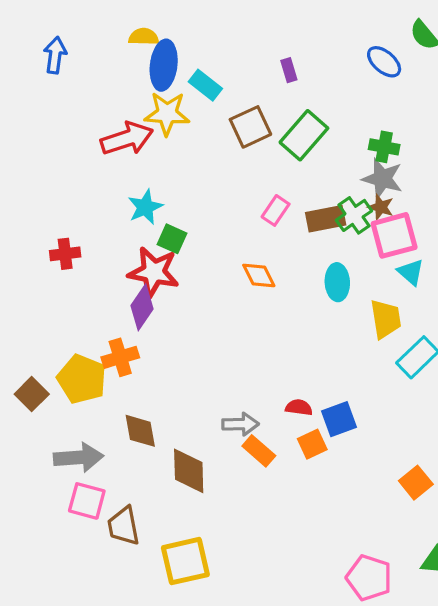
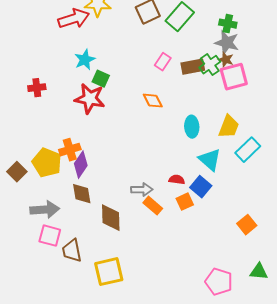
cyan triangle: (411, 272) -> (210, 160), moved, size x1.4
cyan ellipse: (337, 282) -> (192, 127), moved
purple diamond: (142, 307) -> (81, 165), moved
yellow trapezoid: (386, 319) -> (229, 127), turned 30
blue square: (339, 419) -> (201, 187), turned -30

